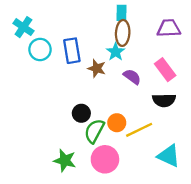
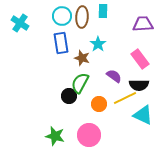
brown ellipse: (123, 33) -> (82, 17), moved
cyan circle: (40, 49) -> (62, 16), moved
purple semicircle: (132, 77) -> (114, 76), moved
yellow line: (139, 130) -> (125, 98), moved
green semicircle: (94, 131) -> (80, 83), moved
cyan triangle: (169, 156) -> (143, 115), moved

